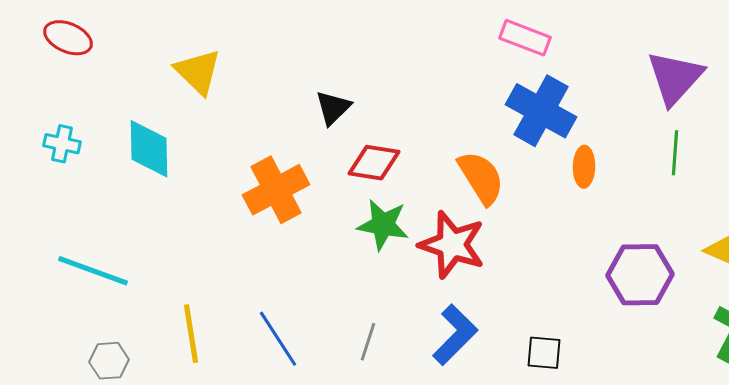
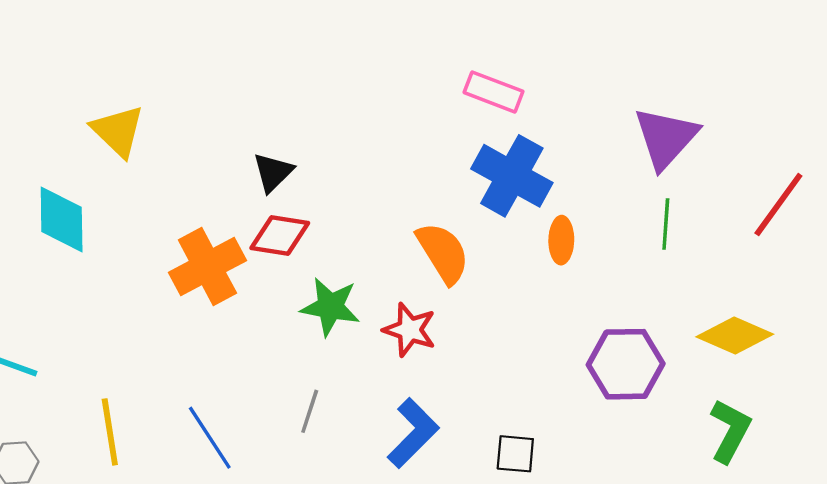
red diamond: (374, 163) -> (280, 236), moved
red star: (452, 245) -> (410, 330), size x0.7
gray line: (368, 342) -> (310, 411), moved

